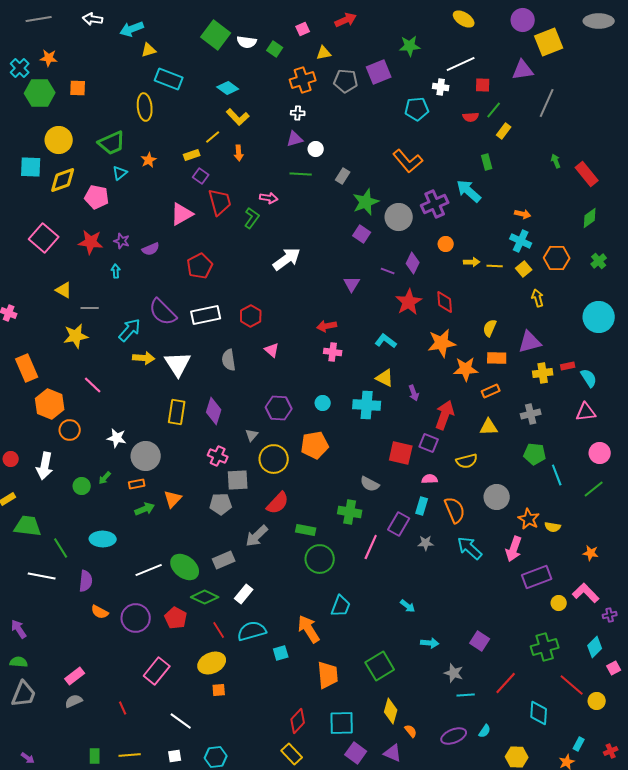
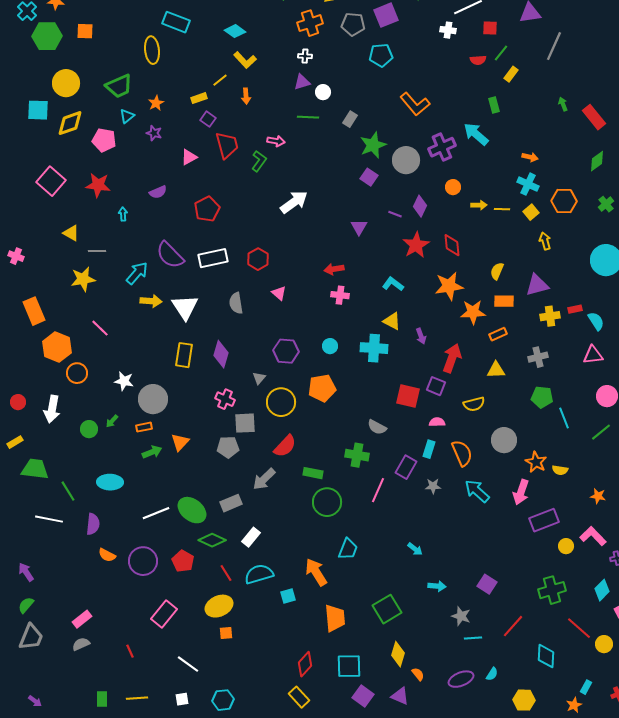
cyan pentagon: (417, 109) -> (381, 55), moved
pink triangle: (182, 214) -> (189, 157), size x0.7
purple star: (122, 241) -> (154, 133), moved
green semicircle: (19, 662) -> (26, 605), turned -54

